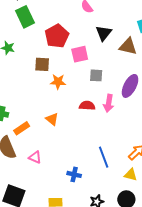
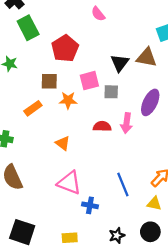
black triangle: (104, 33) -> (120, 63), moved
pink square: (80, 54) -> (89, 81), moved
orange rectangle: (22, 128) -> (33, 108), moved
pink triangle: (35, 157) -> (69, 183), moved, size x1.6

